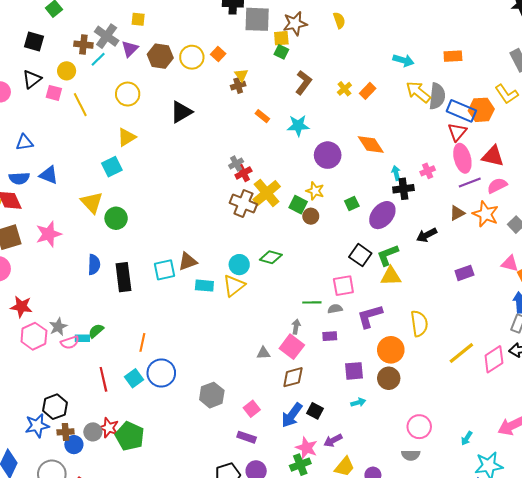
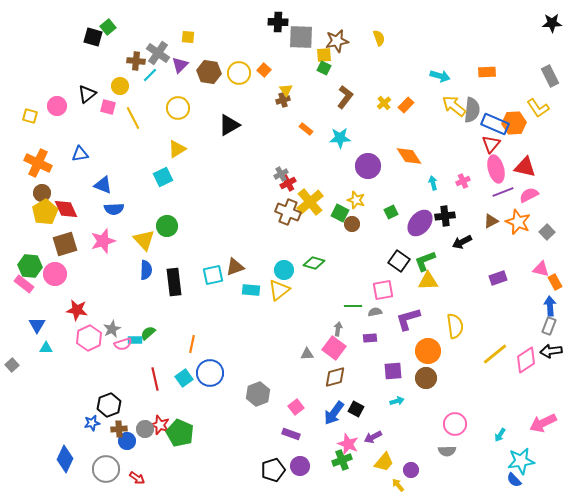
black square: (34, 41) -> (93, 37), moved
blue semicircle: (19, 178) -> (114, 209), moved
black cross: (403, 189) -> (445, 216), moved
yellow triangle: (92, 202) -> (144, 240), moved
blue star: (37, 426) -> (92, 423), size x0.7

